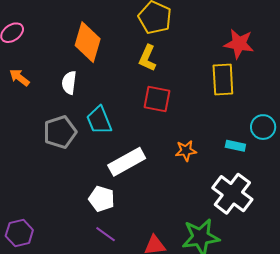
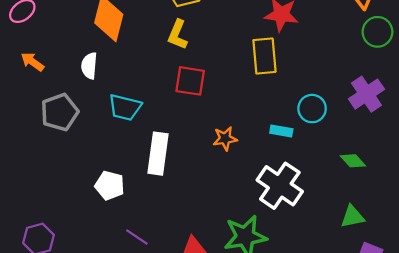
cyan trapezoid: (99, 120) -> (125, 107), turned -52
gray pentagon: (60, 132) -> (60, 112), moved
white rectangle: (127, 162) -> (158, 154), turned -51
white pentagon: (102, 199) -> (110, 185), moved

